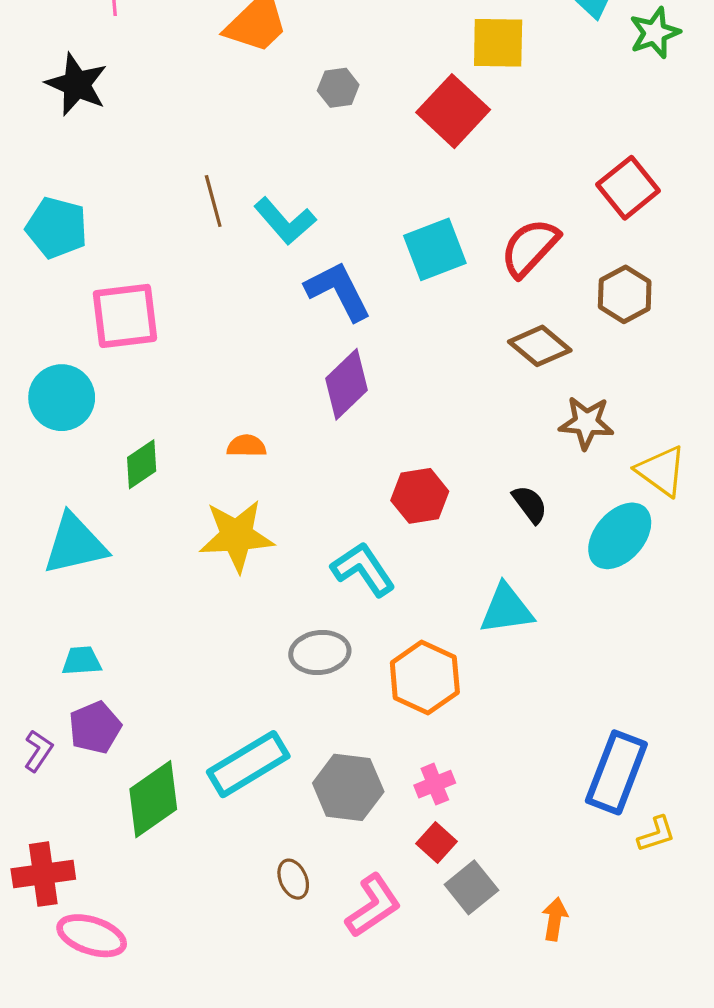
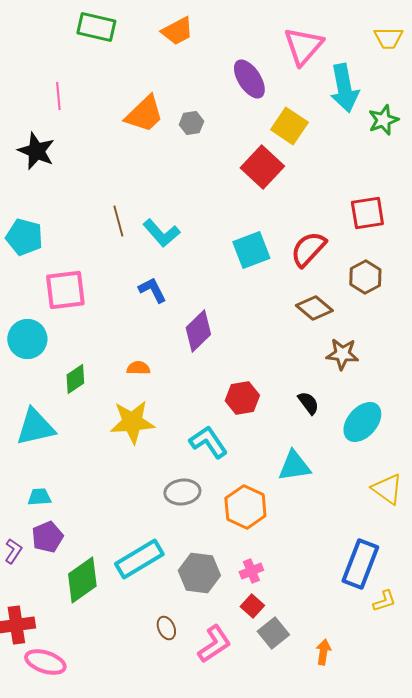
yellow square: (498, 43) -> (289, 126), turned 33
gray hexagon: (338, 88) -> (191, 123), moved
red square: (628, 188) -> (367, 213), turned 30
blue L-shape: (338, 291) -> (152, 290), moved, size x0.7
yellow triangle: (661, 471) -> (387, 489), moved

